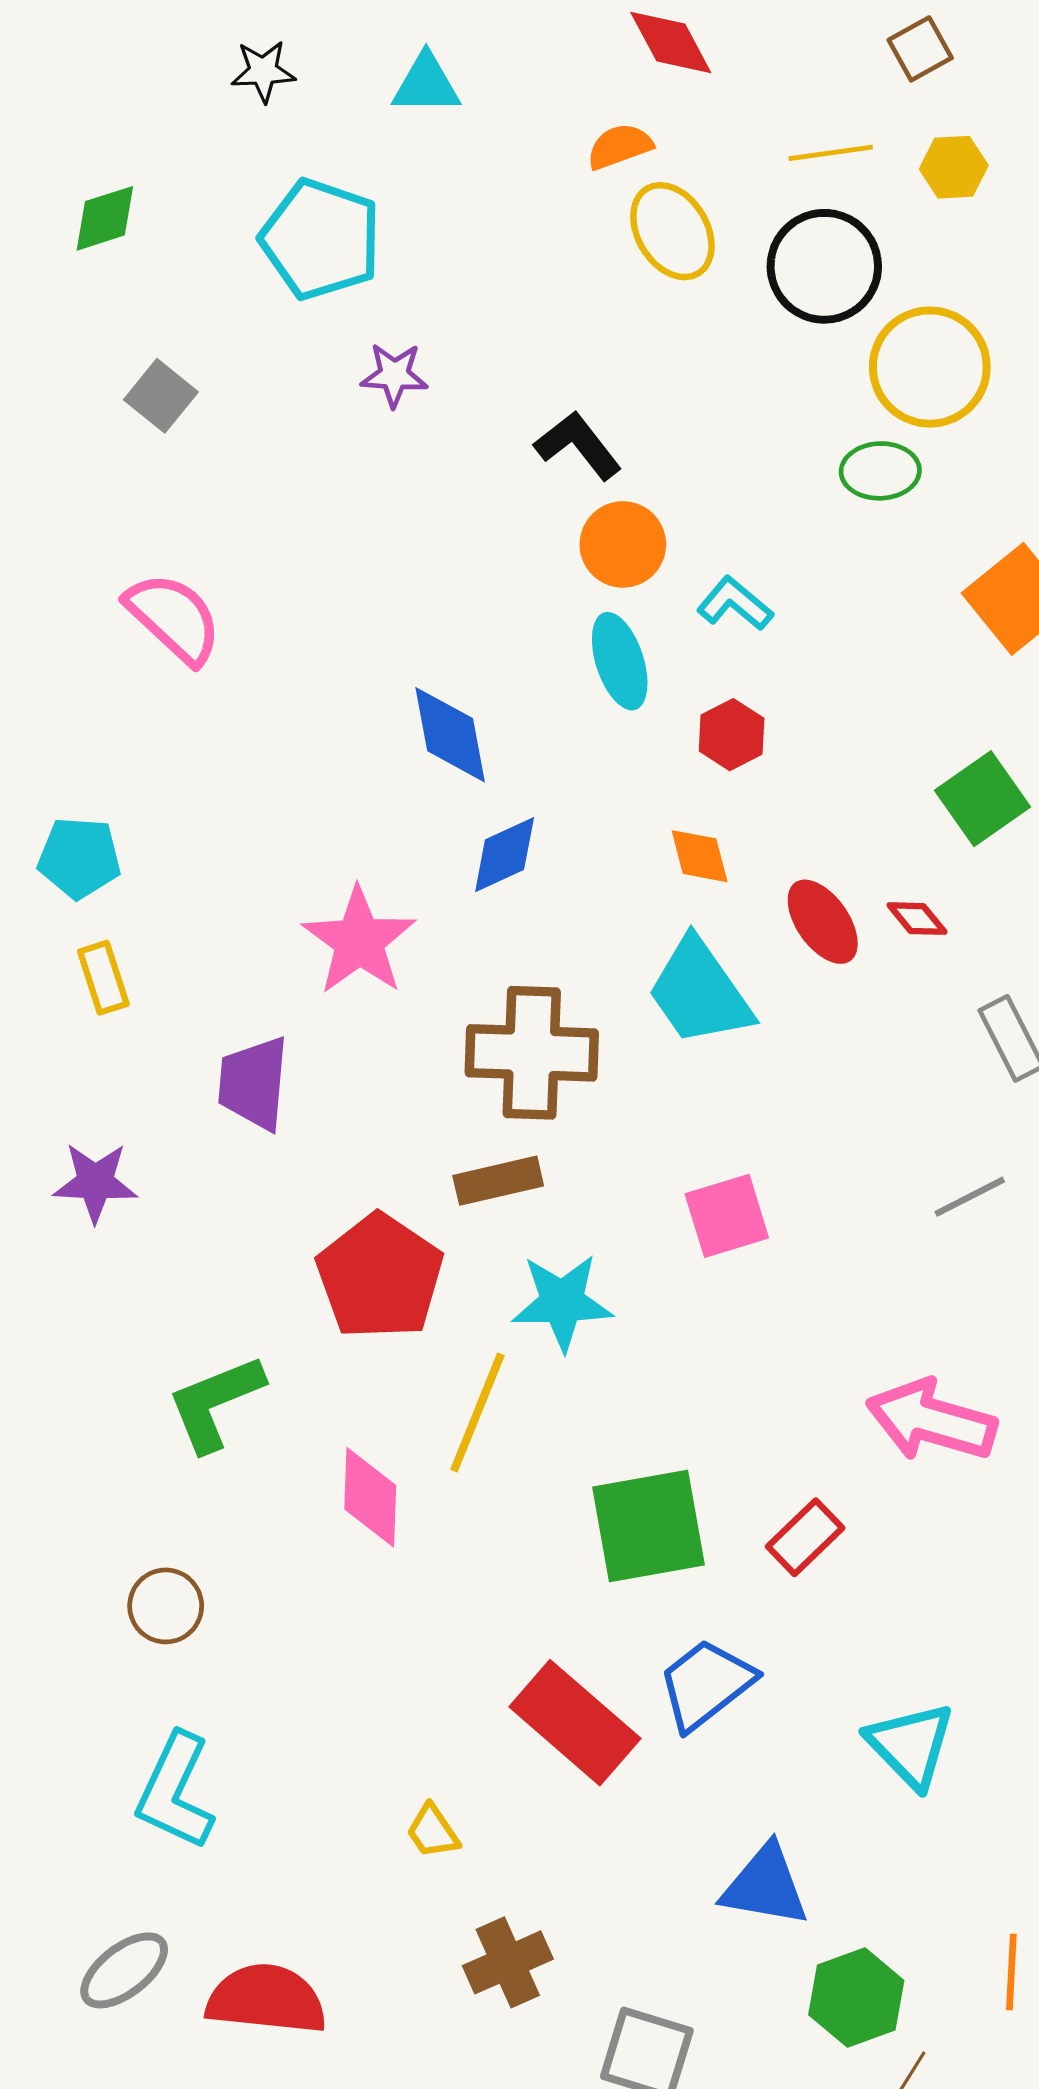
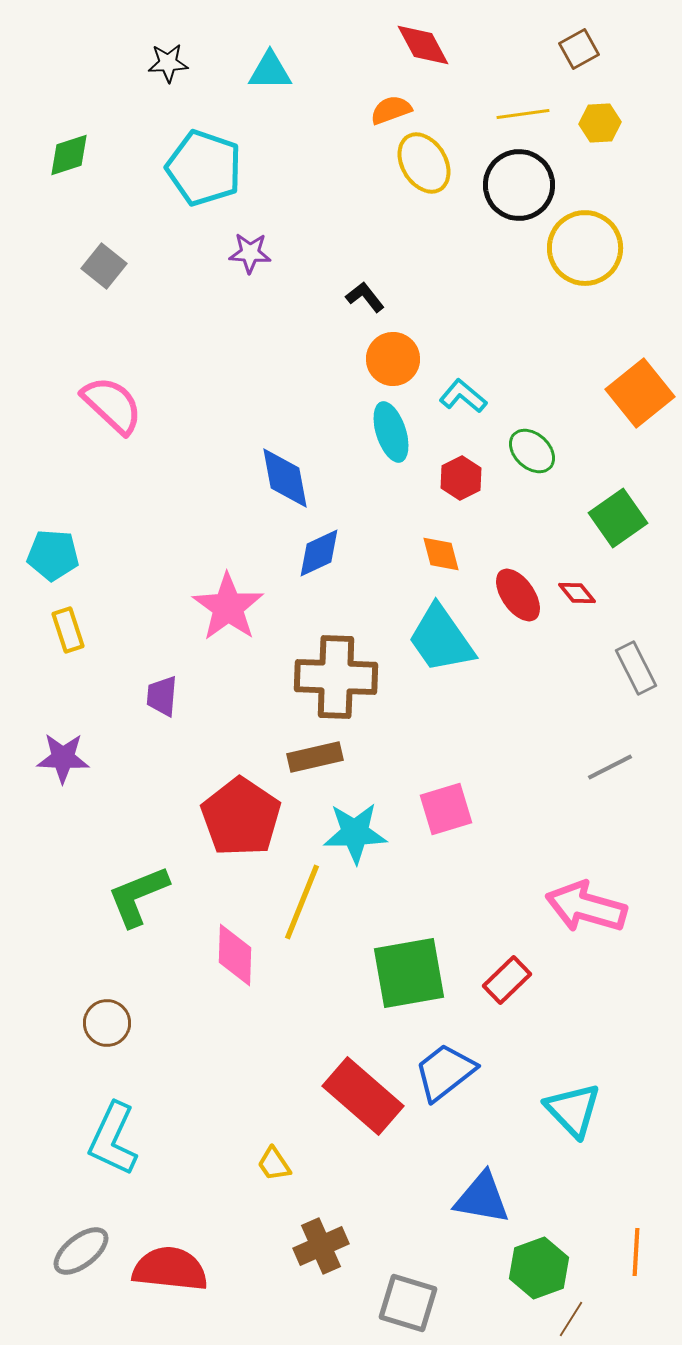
black L-shape: (578, 445) -> (365, 297), size x0.7
green ellipse: (880, 471) -> (532, 451), moved, turned 45
purple trapezoid: (254, 1083) -> (162, 696), size x0.7
pink square: (727, 1216) -> (446, 809), moved

